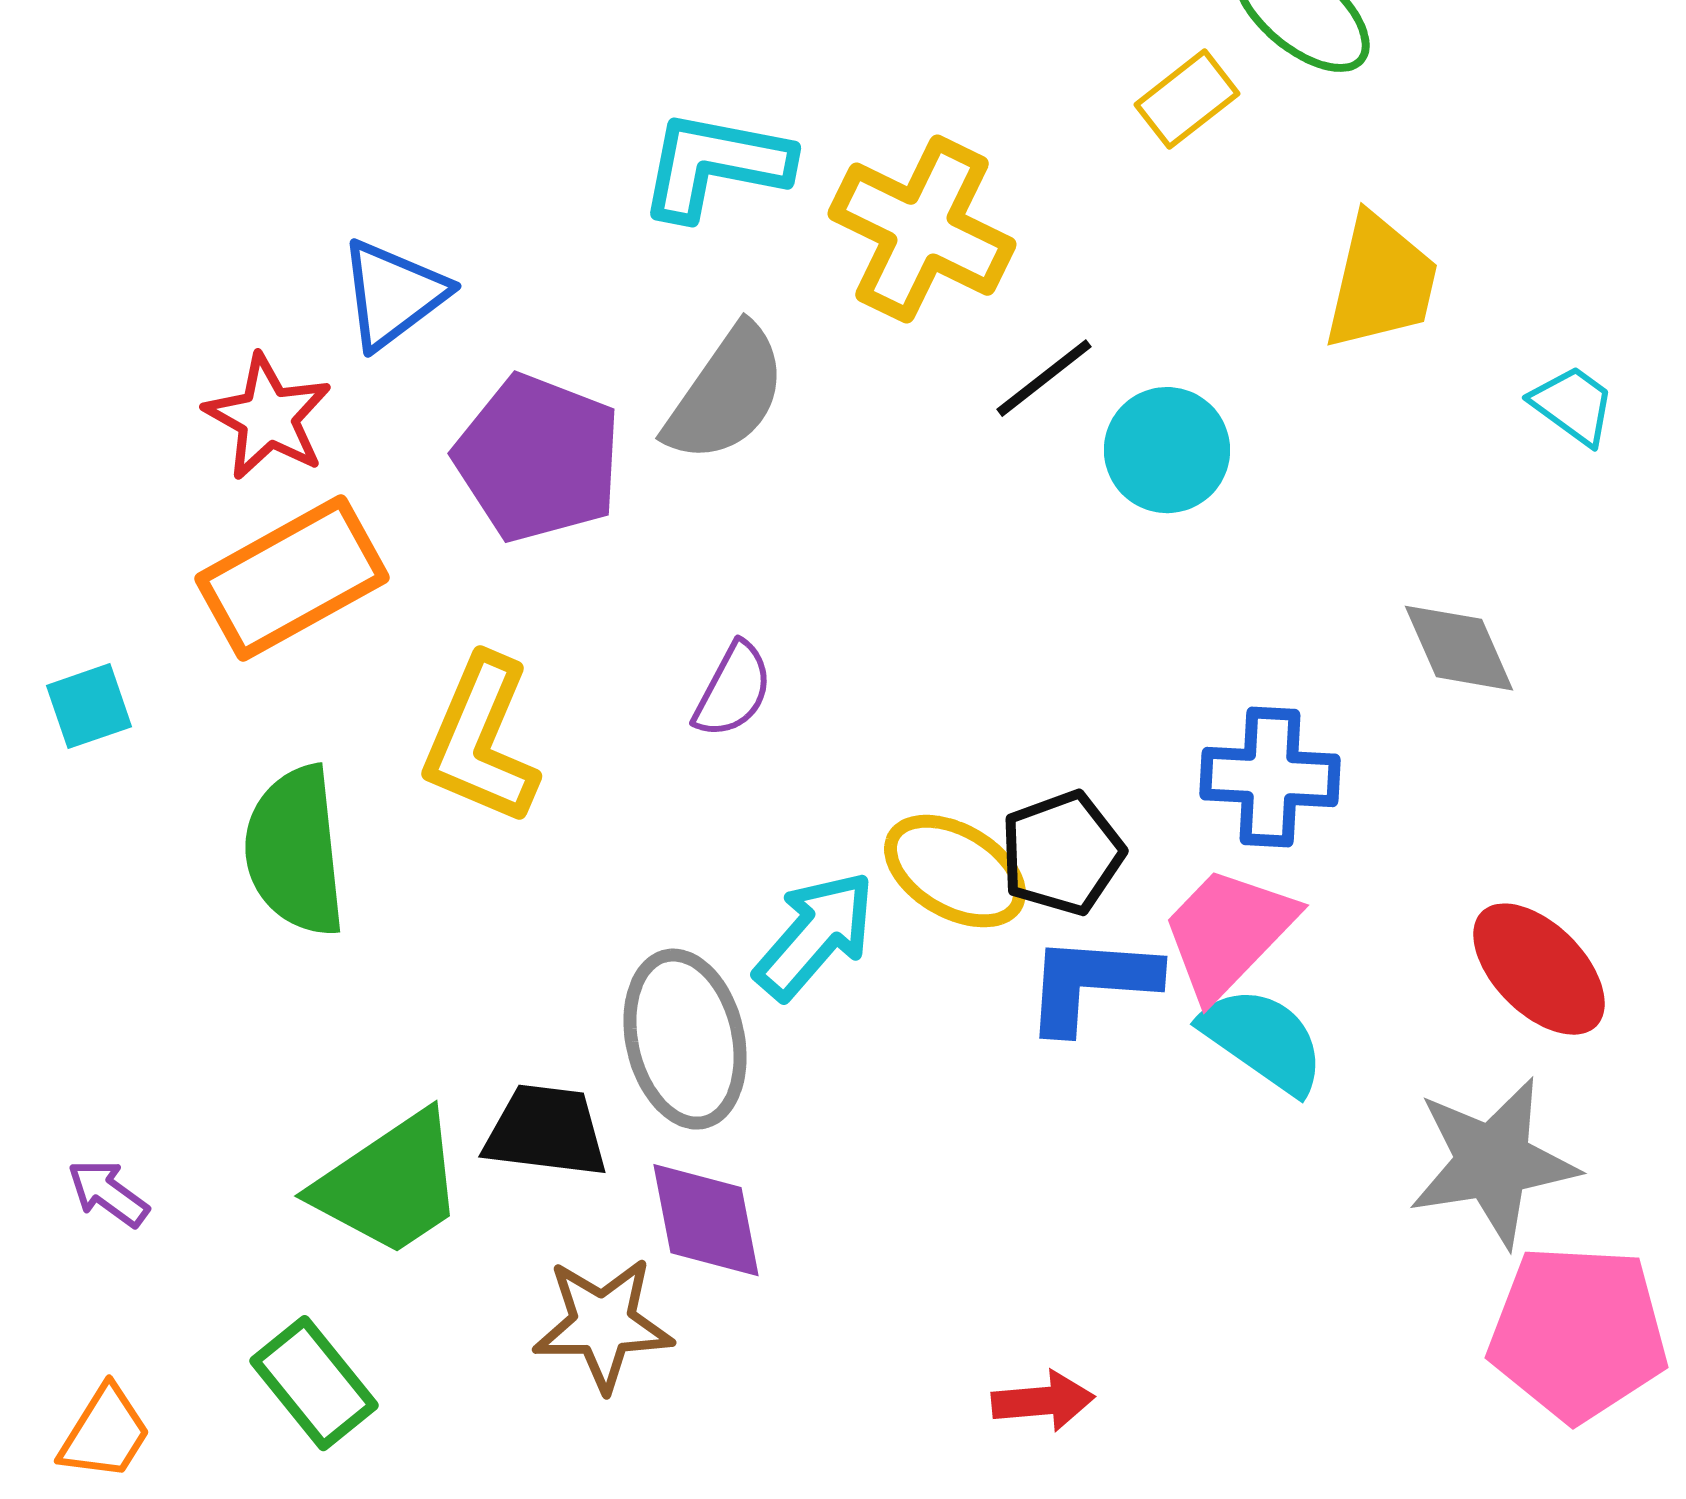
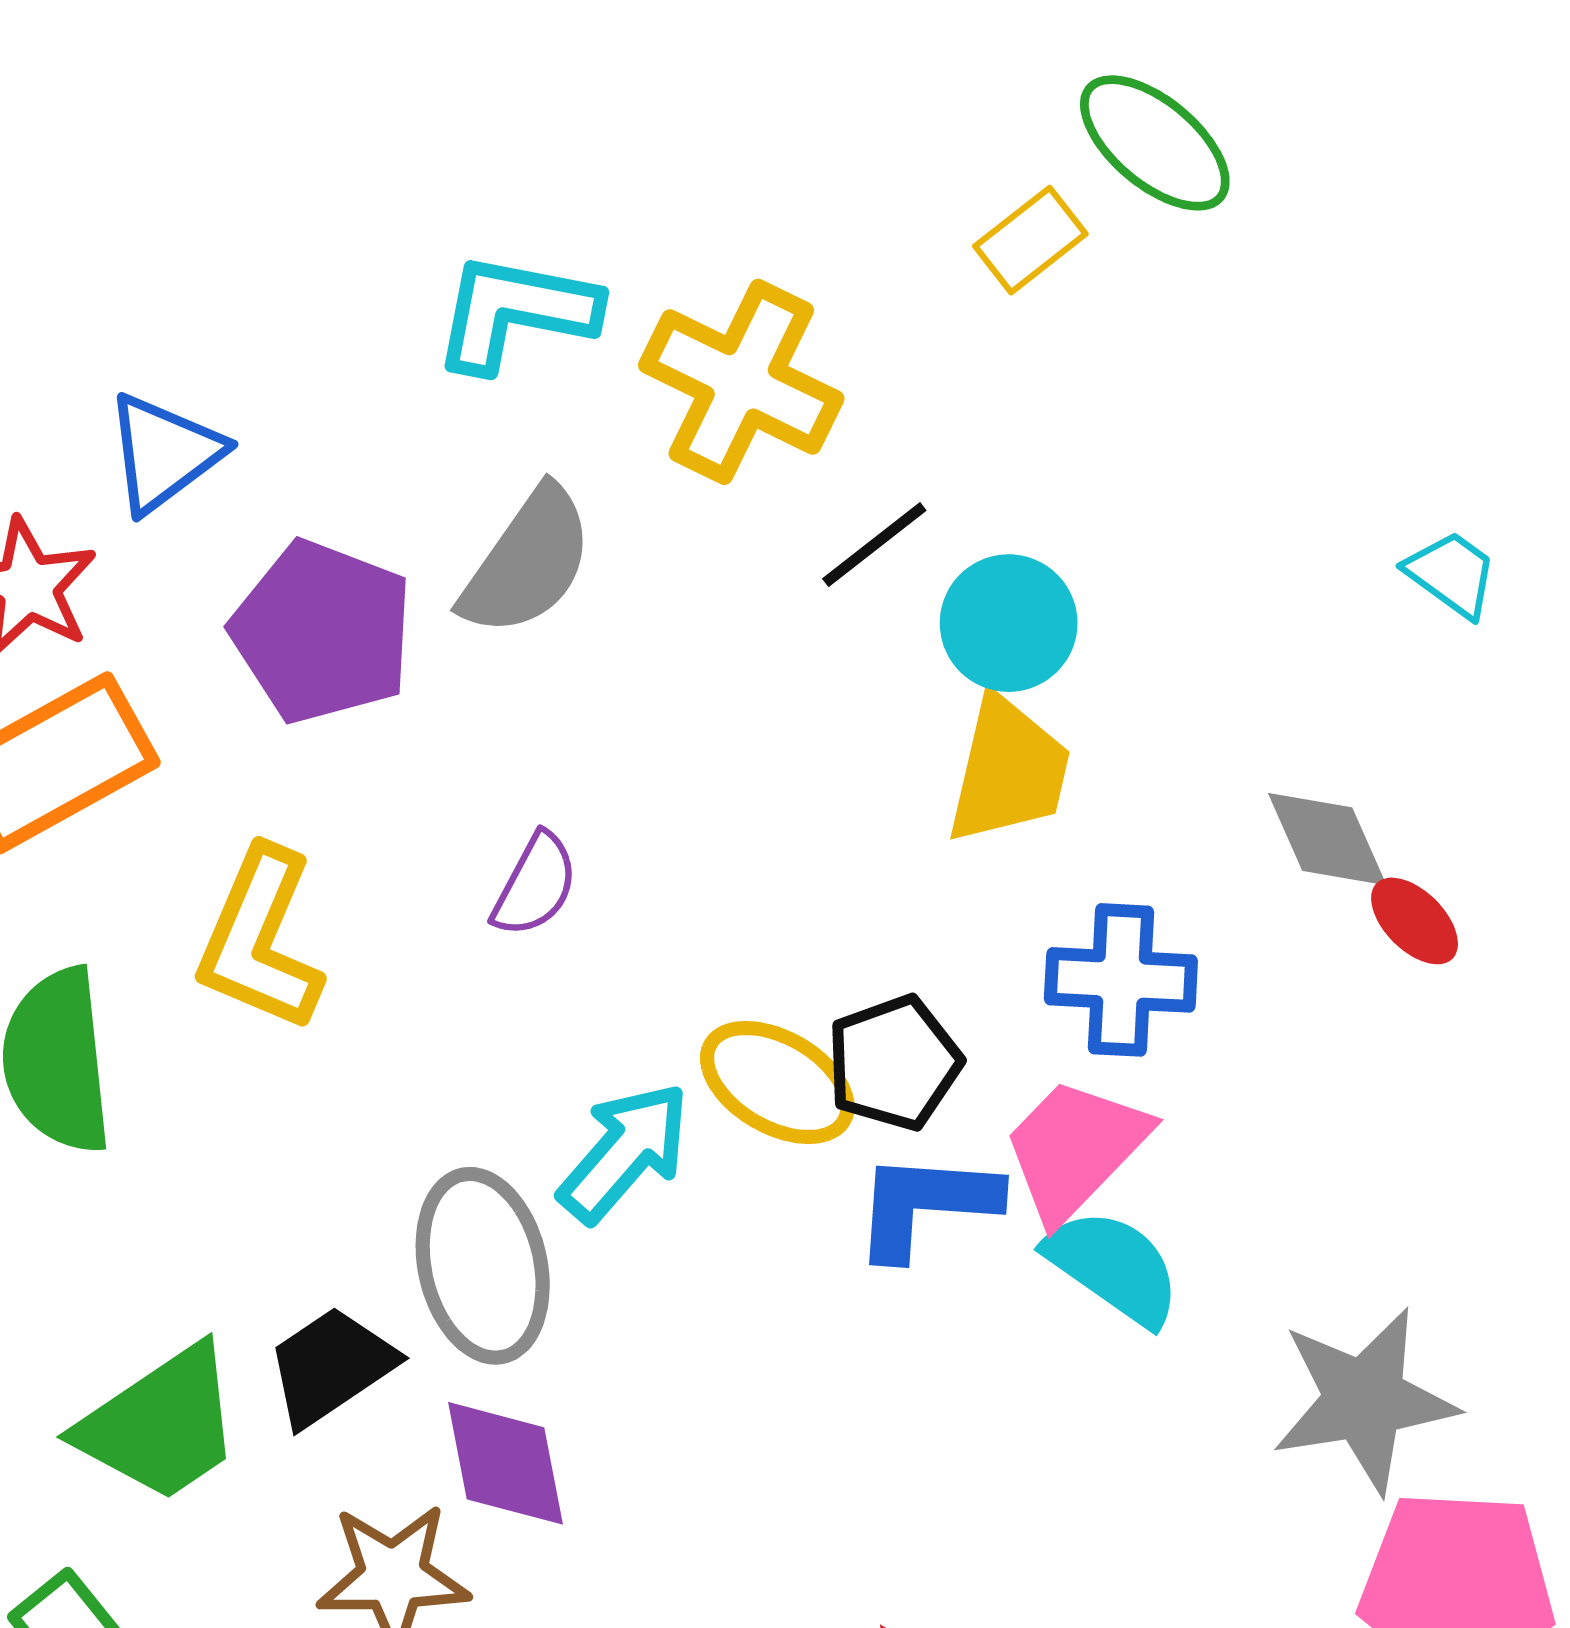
yellow trapezoid: (1381, 282) -> (1009, 770), moved
red ellipse: (1539, 969) -> (1415, 921), moved, size x0.6
black trapezoid: (546, 1131) -> (331, 1366), turned -41

